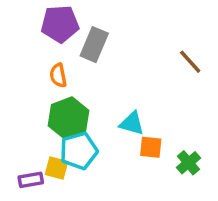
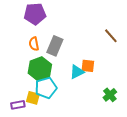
gray rectangle: (94, 45) -> (55, 46), moved
cyan triangle: (132, 123) -> (77, 72), turned -42
orange square: (151, 147) -> (88, 66), moved

